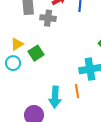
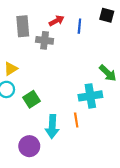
green square: (36, 53) -> (31, 99), moved

